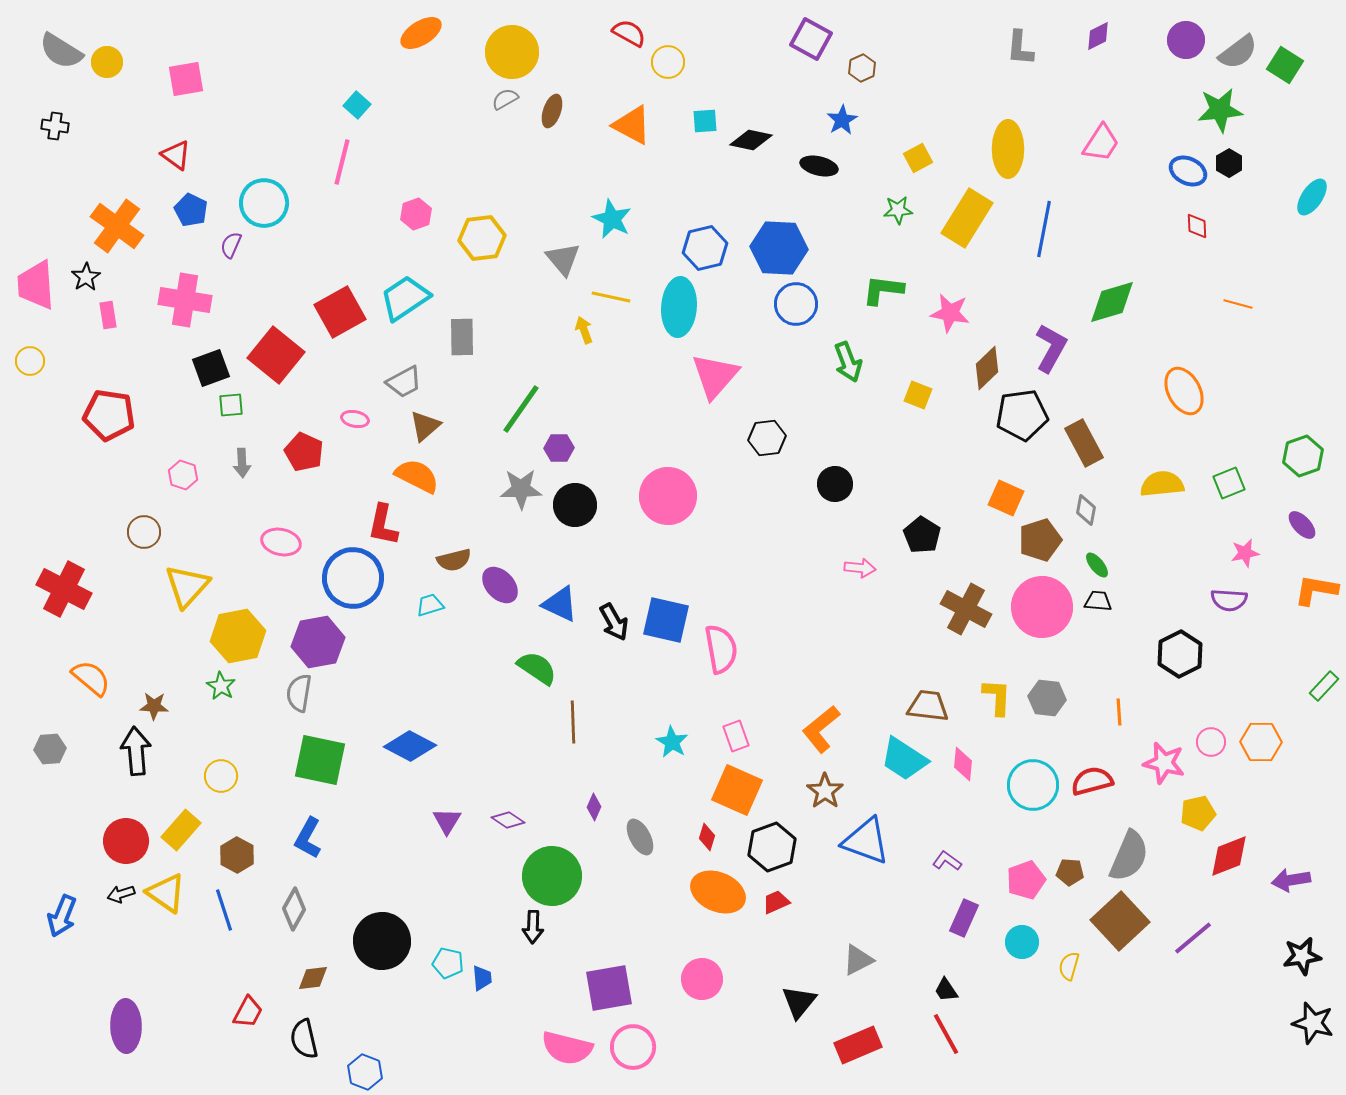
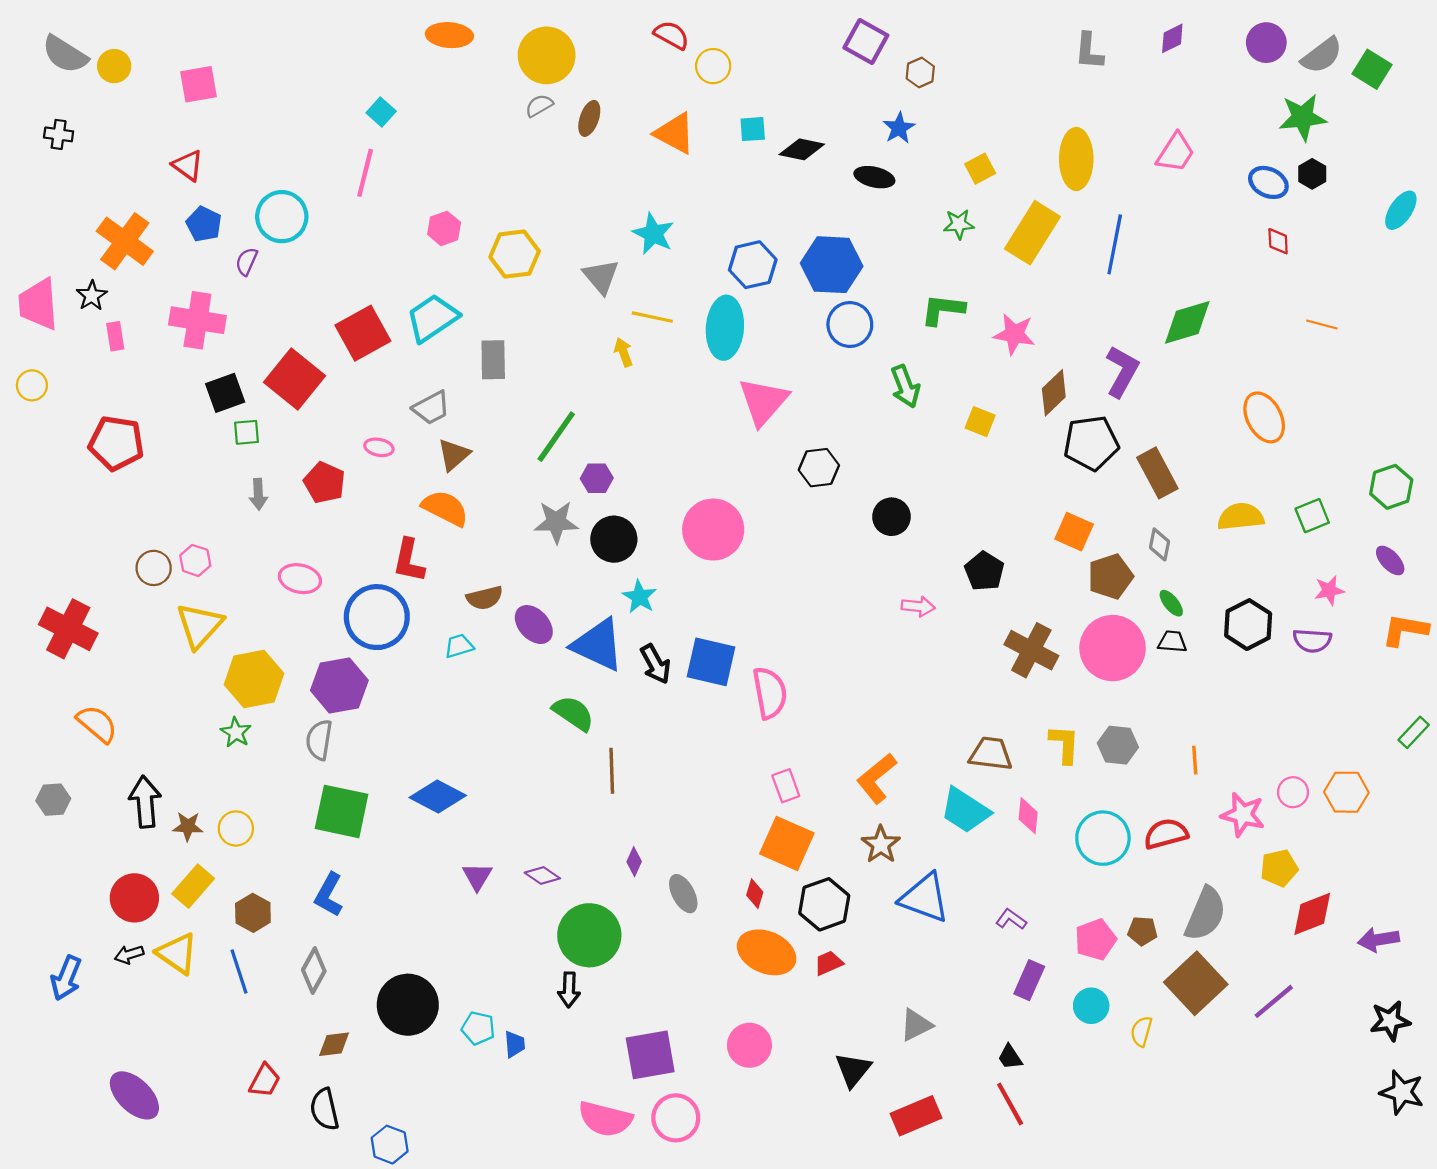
orange ellipse: (421, 33) -> (449, 35), turned 36
pink hexagon: (183, 475) -> (195, 560), moved
blue triangle: (560, 604) -> (598, 645), size x1.4
black hexagon: (1180, 654) -> (1248, 625), moved
brown star: (154, 706) -> (188, 826), moved
cyan star: (672, 742) -> (639, 597), moved
purple ellipse: (126, 1026) -> (134, 1095), turned -45

